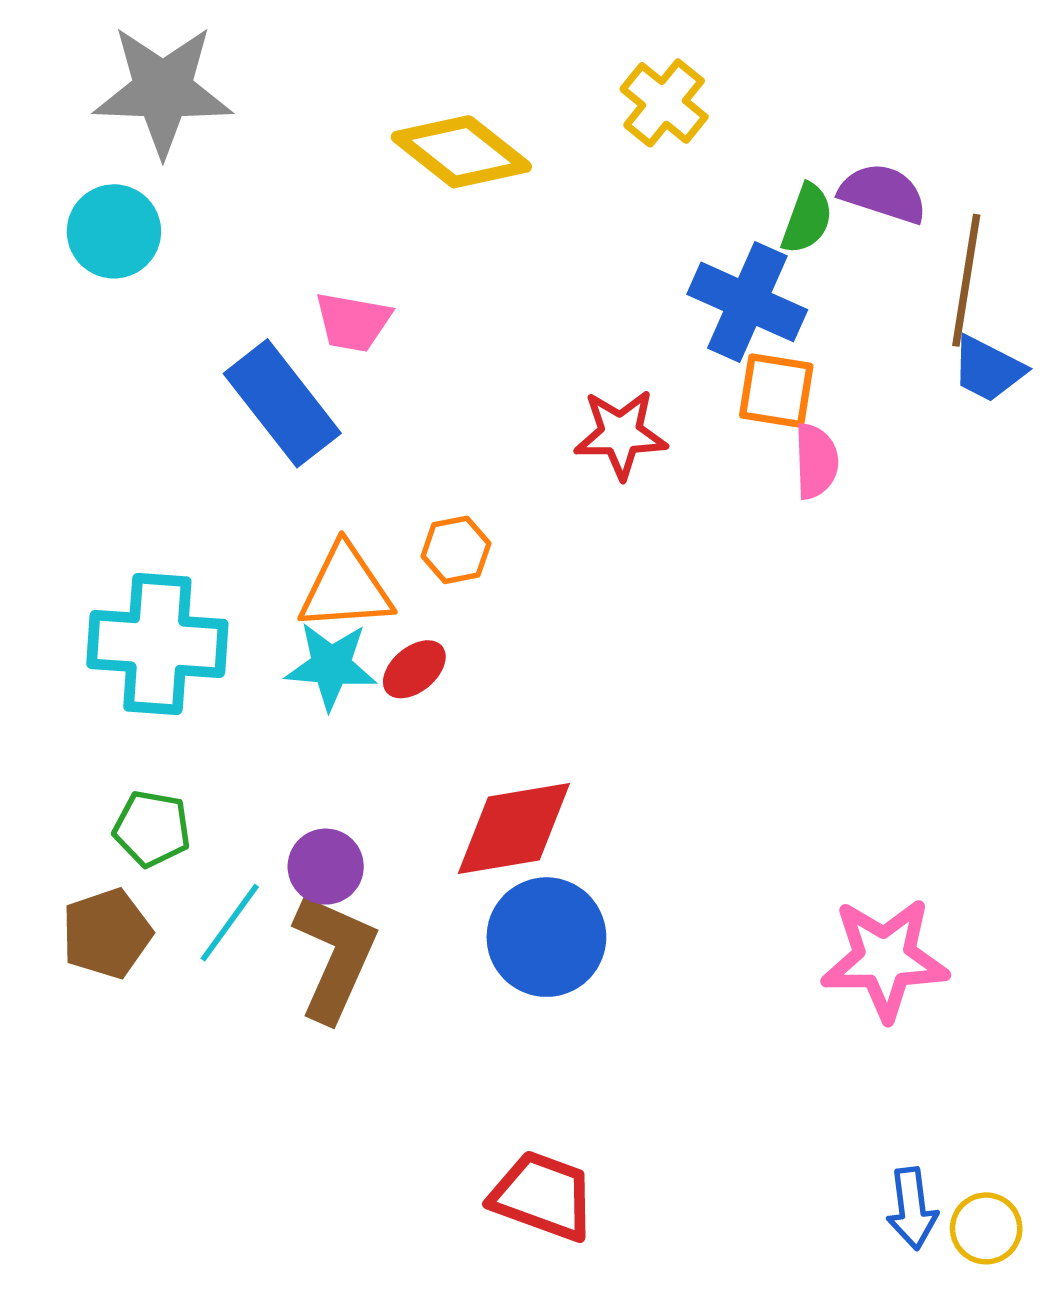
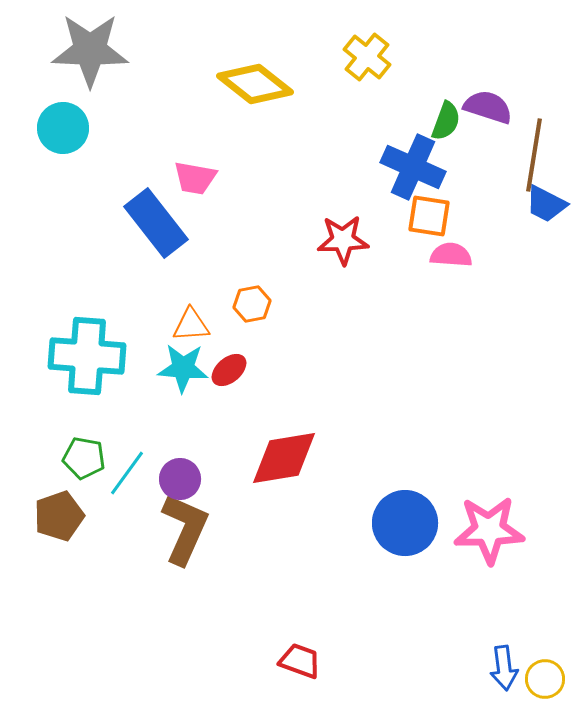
pink semicircle: (816, 461) -> (451, 255), turned -84
orange triangle: (346, 588) -> (191, 325), size x0.7
cyan line: (230, 923) -> (127, 473), moved
blue circle: (546, 937) -> (405, 523), moved
red trapezoid: (543, 1196) -> (300, 661), size x0.7

